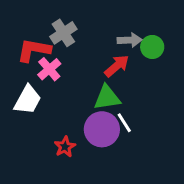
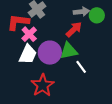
white trapezoid: (28, 100) -> (28, 54), moved
purple circle: (102, 129) -> (50, 53), moved
red star: (65, 147) -> (43, 85), size x1.6

